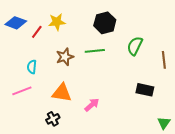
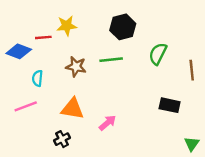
blue diamond: (16, 23) -> (19, 51), moved
red line: (37, 32) -> (43, 37), turned 48
brown star: (65, 57) -> (76, 67), turned 30

